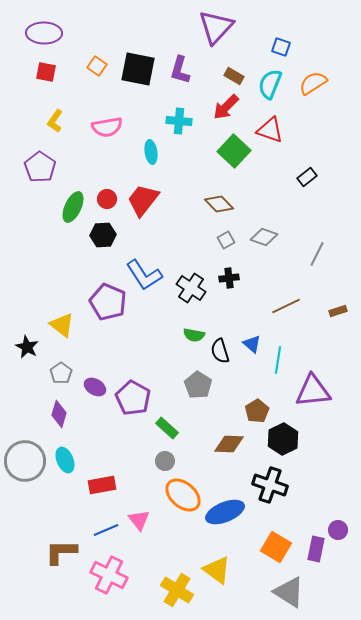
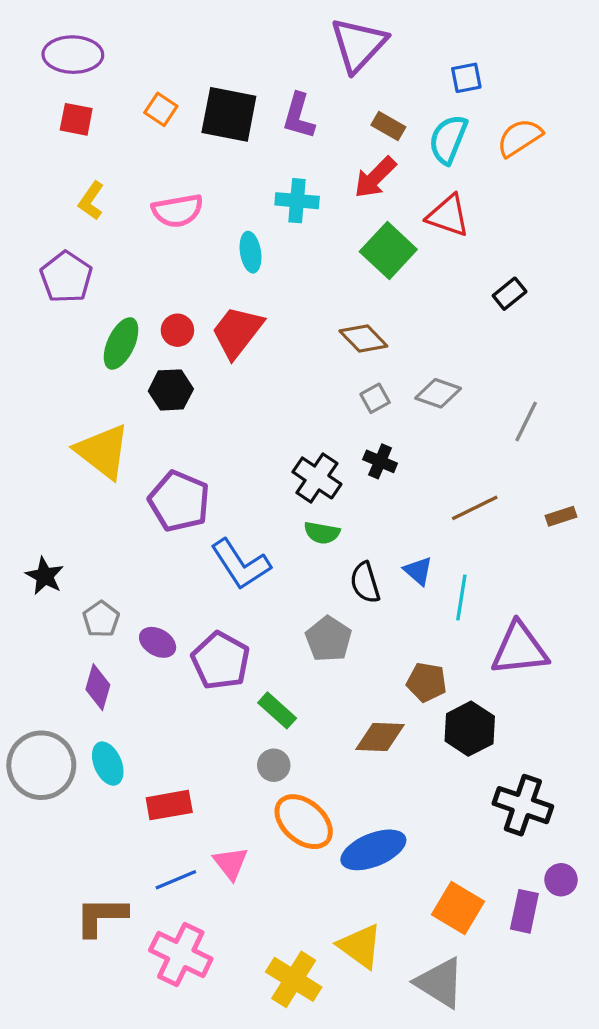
blue square: (281, 47) -> (466, 78), turned -30
blue L-shape: (144, 275) -> (241, 564), moved
black cross: (229, 278) -> (380, 461), turned 30
yellow triangle: (62, 325) -> (103, 451), moved, size x1.4
green semicircle: (194, 335) -> (322, 533), moved
brown pentagon: (257, 411) -> (427, 682), turned -30
black cross: (270, 485) -> (523, 805), moved
gray triangle: (289, 592) -> (440, 983), moved

